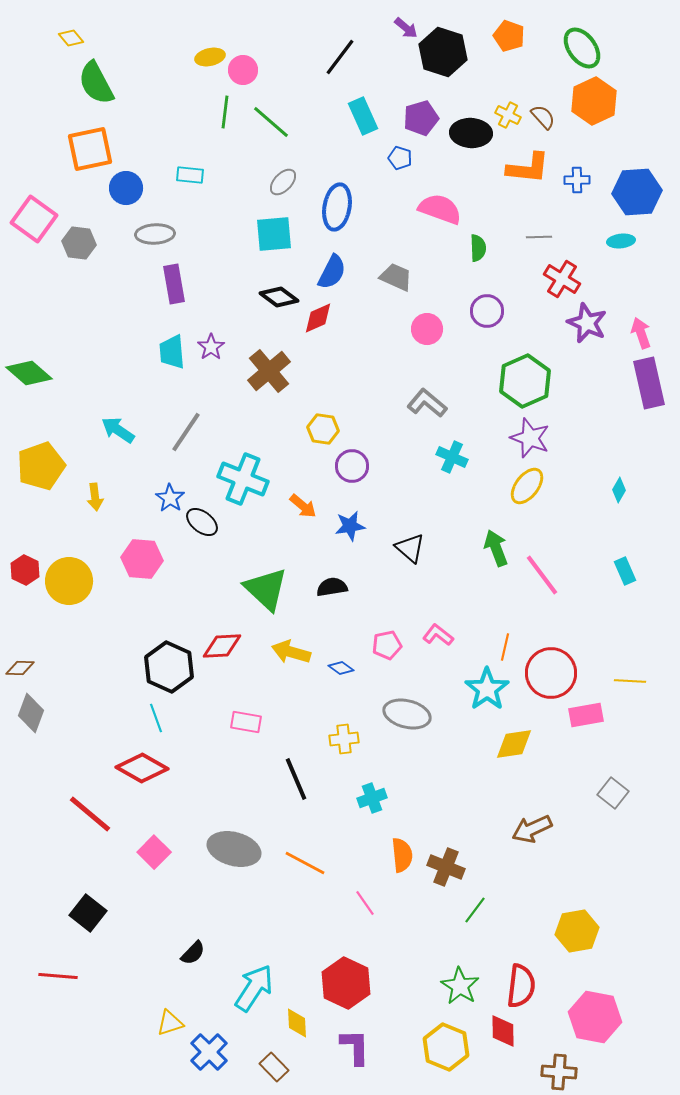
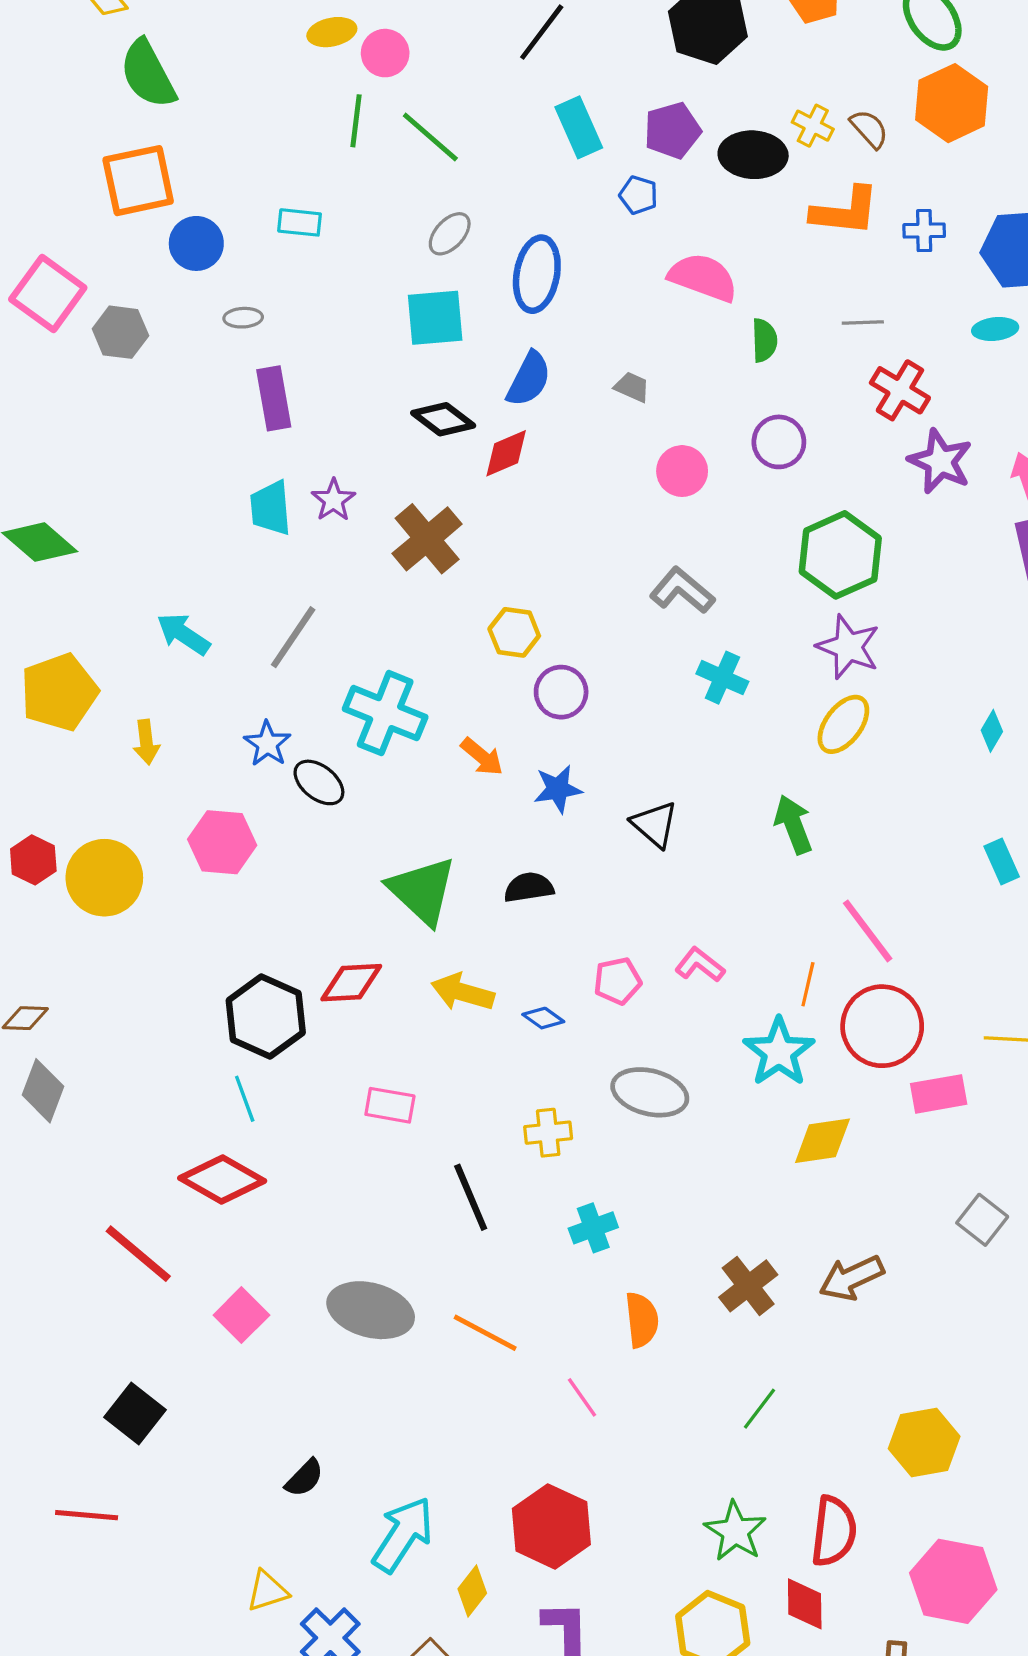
gray ellipse: (155, 234) -> (243, 318), size x0.6
gray trapezoid: (396, 277) -> (632, 387), size x0.7
pink line: (542, 575) -> (868, 931), moved
brown cross: (446, 867) -> (748, 1286), moved, turned 30
yellow diamond: (297, 1023) -> (472, 1591), turned 40

